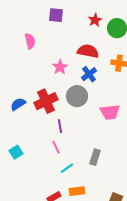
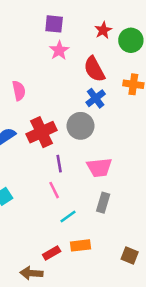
pink semicircle: (30, 41) -> (19, 91), moved
red semicircle: (88, 51) -> (94, 69), turned -130
pink star: (60, 67) -> (59, 50), moved
pink trapezoid: (110, 112) -> (99, 167), moved

